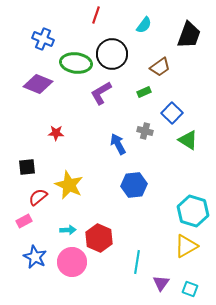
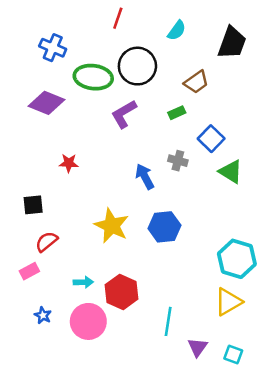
yellow star: (69, 185) -> (112, 226), moved
blue star: (35, 257) -> (43, 315), size x0.6

